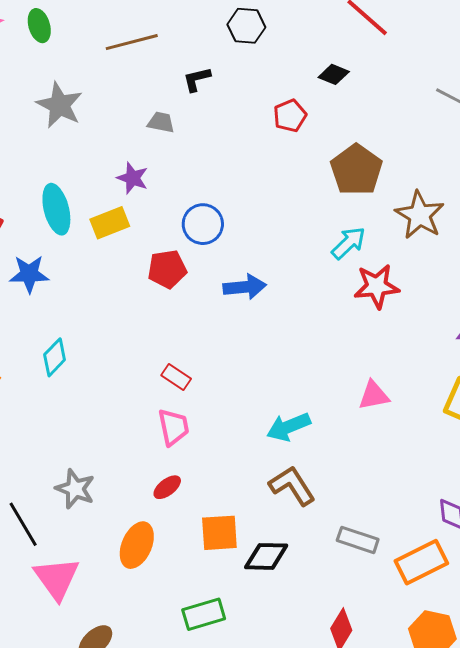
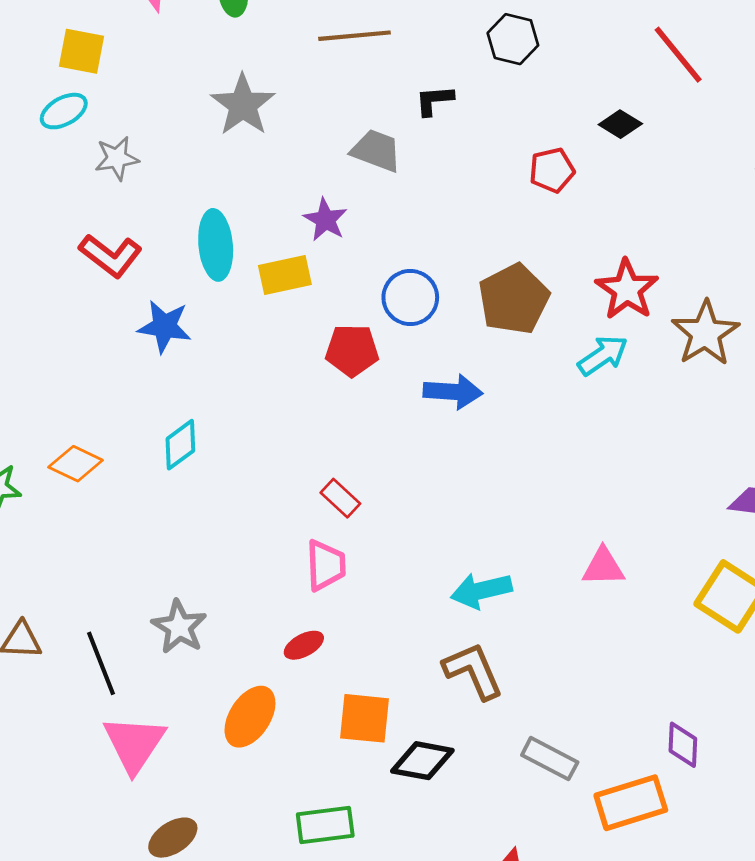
gray trapezoid: (161, 122) -> (376, 151), size x1.4
brown pentagon: (356, 170) -> (514, 299), moved
red star: (377, 286) -> (627, 289), moved, turned 30

